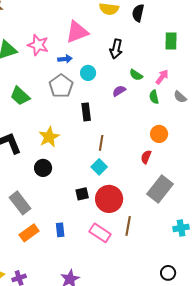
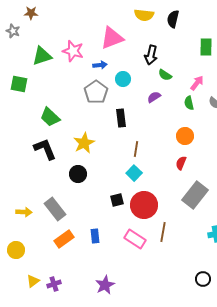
green semicircle: (136, 75) -> (165, 75), moved
green trapezoid: (20, 96) -> (50, 117), moved
orange circle: (159, 134) -> (185, 136), moved

